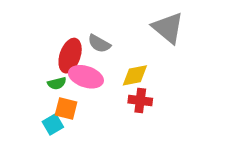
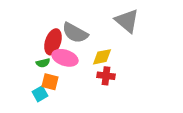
gray semicircle: (99, 44) -> (75, 33), size x1.5

